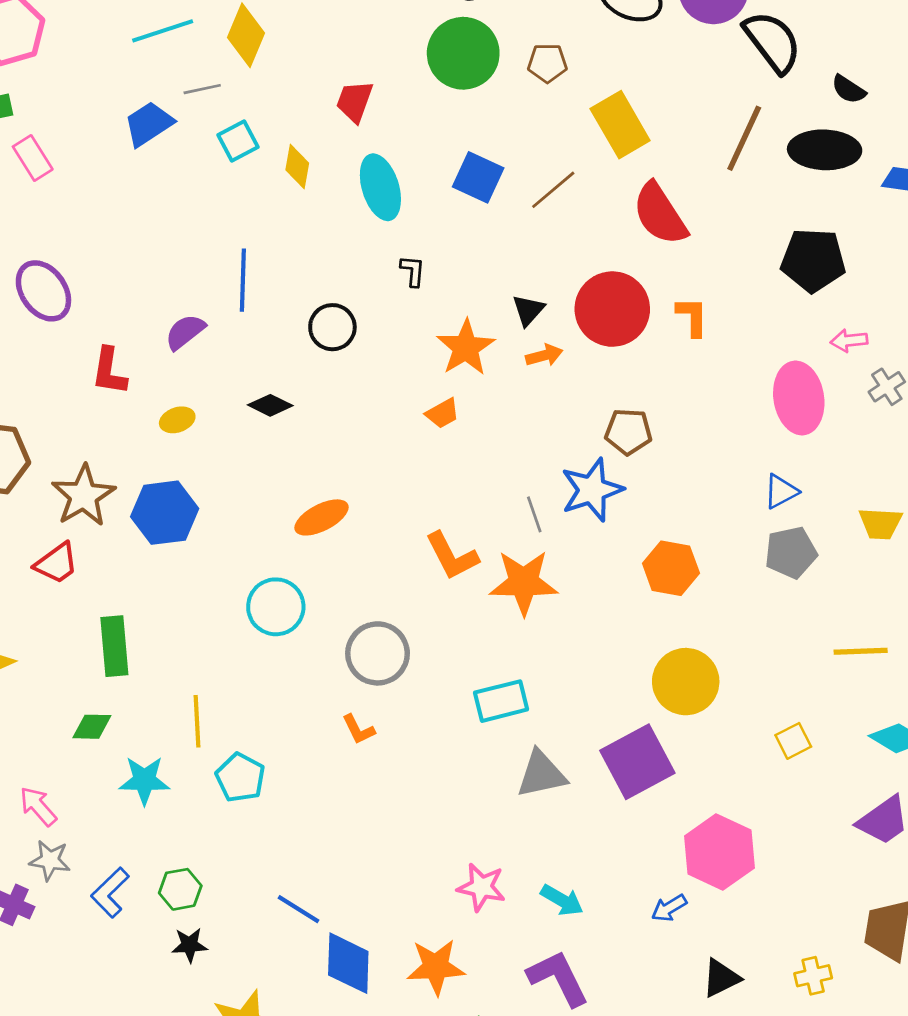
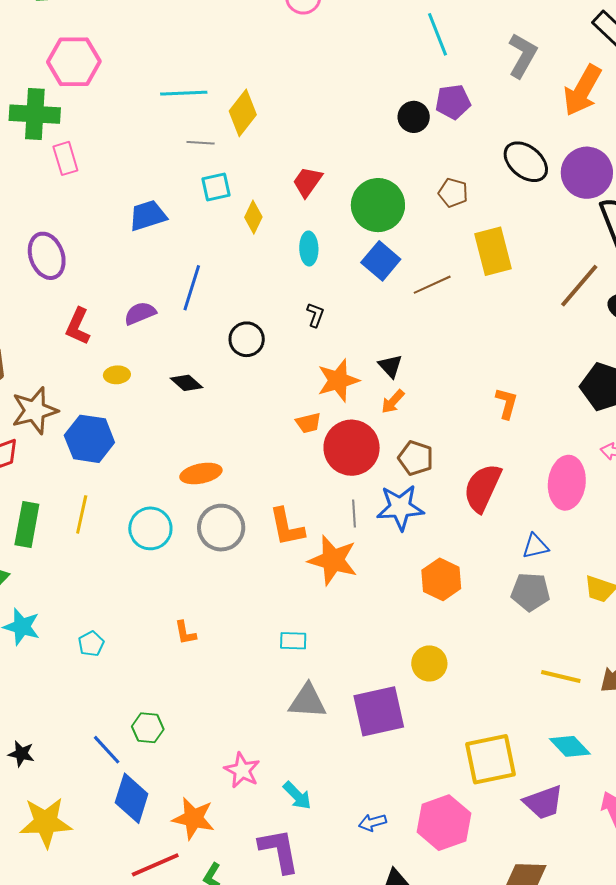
green circle: (463, 53) -> (378, 205), moved
blue trapezoid: (149, 124) -> (148, 215), moved
cyan ellipse: (380, 187) -> (309, 249), size x0.7
red semicircle: (660, 214) -> (482, 488), moved, turned 42
red circle: (612, 309) -> (352, 448), moved
black triangle: (528, 310) -> (390, 366), turned -40
orange arrow: (544, 355) -> (393, 402), turned 132
brown pentagon: (628, 432) -> (416, 458), moved
gray circle: (378, 653) -> (221, 528), moved
yellow circle: (686, 682) -> (429, 663), size x0.7
cyan rectangle: (501, 701) -> (293, 641), size x0.7
yellow line: (197, 721) -> (82, 514), moved
yellow square: (793, 741) -> (491, 759), moved, size x2.0
cyan pentagon: (240, 778) -> (91, 644), size x0.7
pink hexagon: (719, 852) -> (444, 823), moved
green hexagon: (180, 889) -> (148, 728), moved

